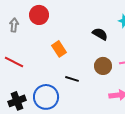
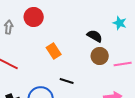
brown circle: (103, 66) -> (100, 56), moved

